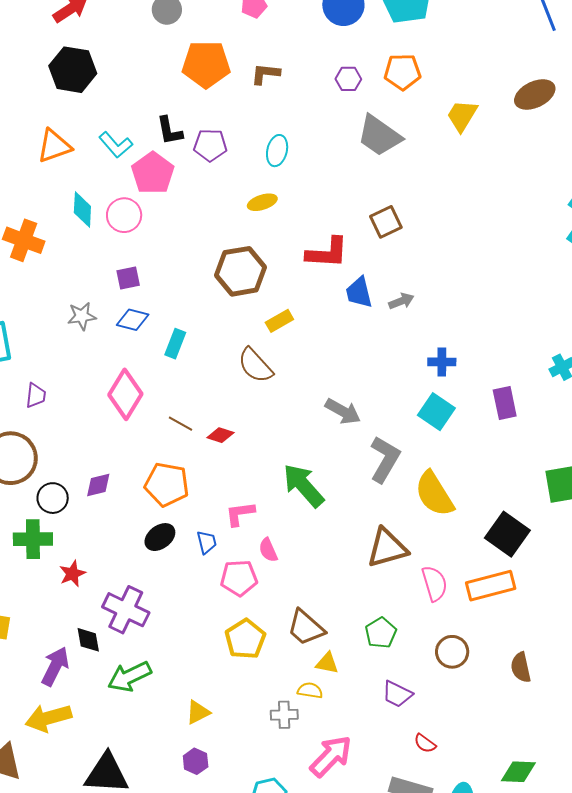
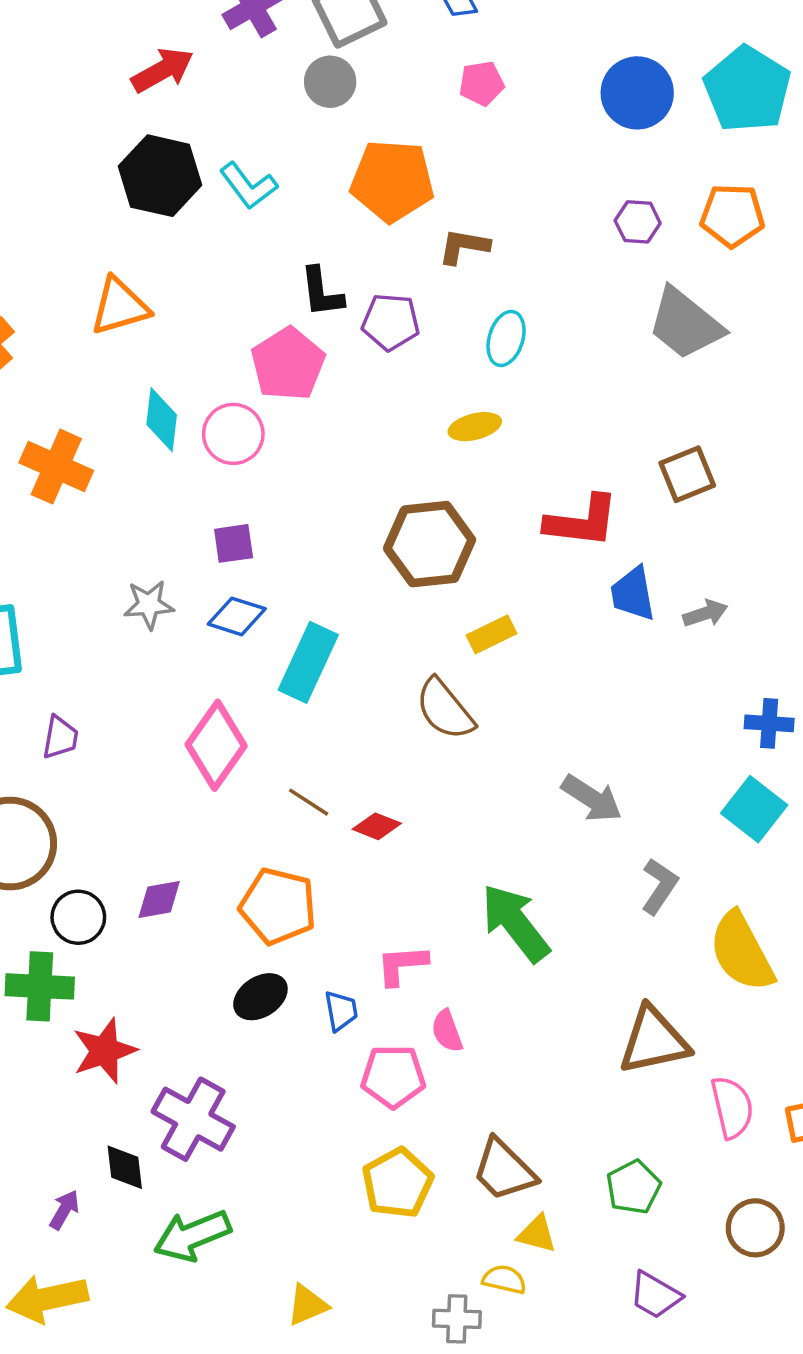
brown L-shape: (265, 74) -> (464, 246), moved
cyan L-shape: (116, 145) -> (248, 186), moved
cyan rectangle: (175, 344) -> (308, 662), size x1.5
gray L-shape: (385, 459) -> (659, 886), size x0.7
red star: (72, 574) -> (104, 1051), size x1.4
purple arrow: (55, 666) -> (64, 1210), size x0.6

